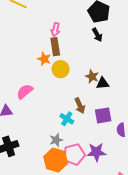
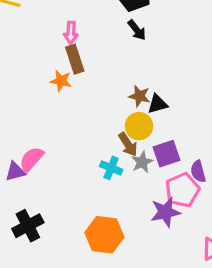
yellow circle: (60, 69) -> (139, 126), moved
pink semicircle: (25, 92) -> (31, 159), moved
gray star: (56, 140) -> (142, 162), moved
pink pentagon: (74, 154) -> (182, 190), moved

